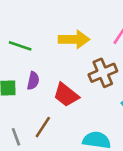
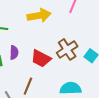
brown cross: (103, 73) -> (67, 49), moved

